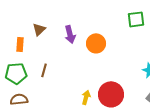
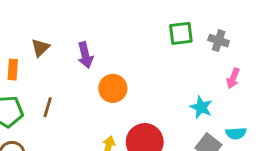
orange circle: (96, 43) -> (113, 88), moved

